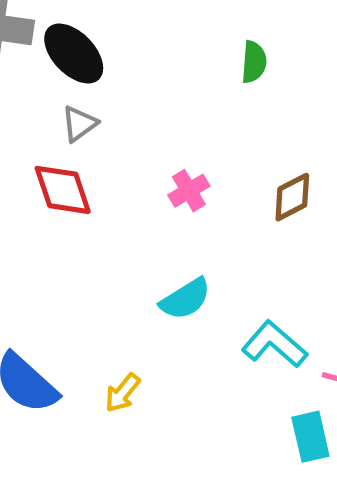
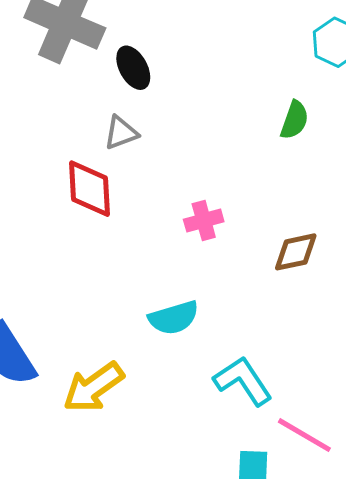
black ellipse: (74, 53) -> (133, 68), size x0.7
yellow arrow: (123, 393) -> (93, 387), size x1.6

